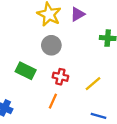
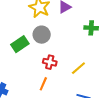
green rectangle: (26, 71) -> (20, 44), moved, turned -60

